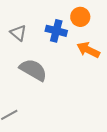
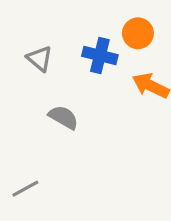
gray semicircle: (33, 70) -> (63, 117), size x0.7

